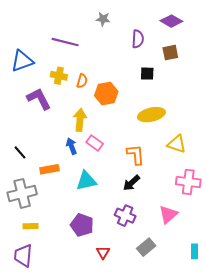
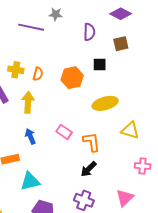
purple line: (65, 42) -> (31, 27), moved
orange hexagon: (106, 94) -> (72, 78), moved
yellow arrow: (80, 120) -> (28, 102), moved
pink rectangle: (95, 143) -> (64, 132), moved
cyan triangle: (86, 181) -> (30, 181), moved
pink cross: (188, 182) -> (143, 166), size x0.7

